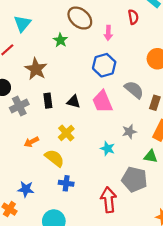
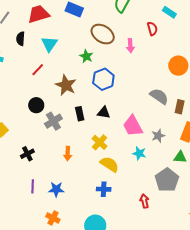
blue hexagon: (104, 65) -> (103, 79), moved
pink trapezoid: (102, 102) -> (133, 126), moved
orange arrow: (31, 142) -> (68, 154), turned -56
yellow semicircle: (54, 158) -> (109, 164), moved
gray pentagon: (134, 179) -> (167, 180), turned 30
blue star: (26, 189) -> (56, 189), moved
red arrow: (109, 200) -> (144, 201), size x0.6

